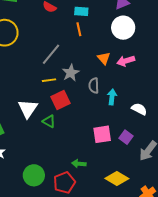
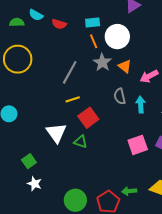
white circle: (123, 28) -> (117, 37), moved
pink arrow: (126, 61) -> (149, 76), moved
gray star: (71, 73) -> (102, 62), moved
green arrow: (79, 164) -> (129, 191), moved

